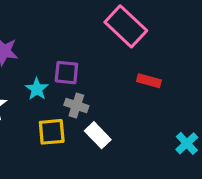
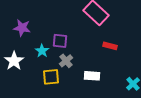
gray cross: (76, 105) -> (66, 61), turned 32
white rectangle: (98, 135) -> (92, 76), moved, turned -42

